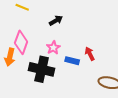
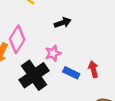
black cross: (42, 69) -> (34, 75), turned 30

